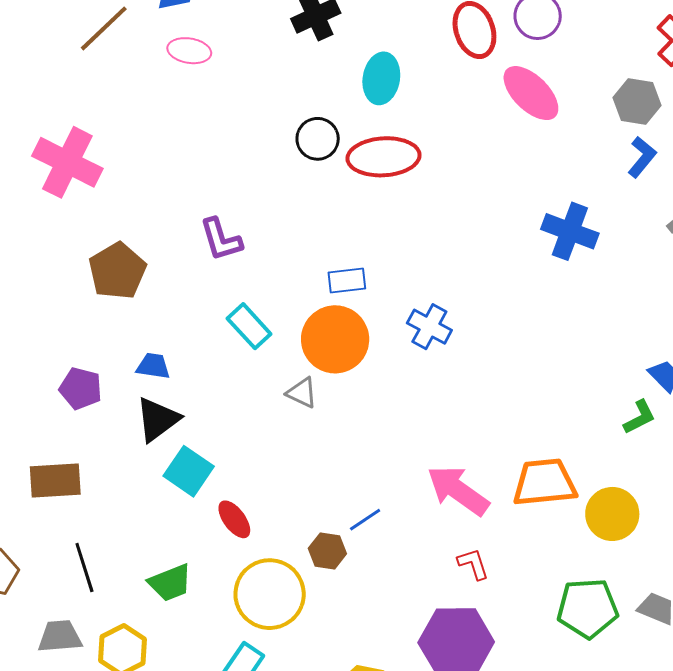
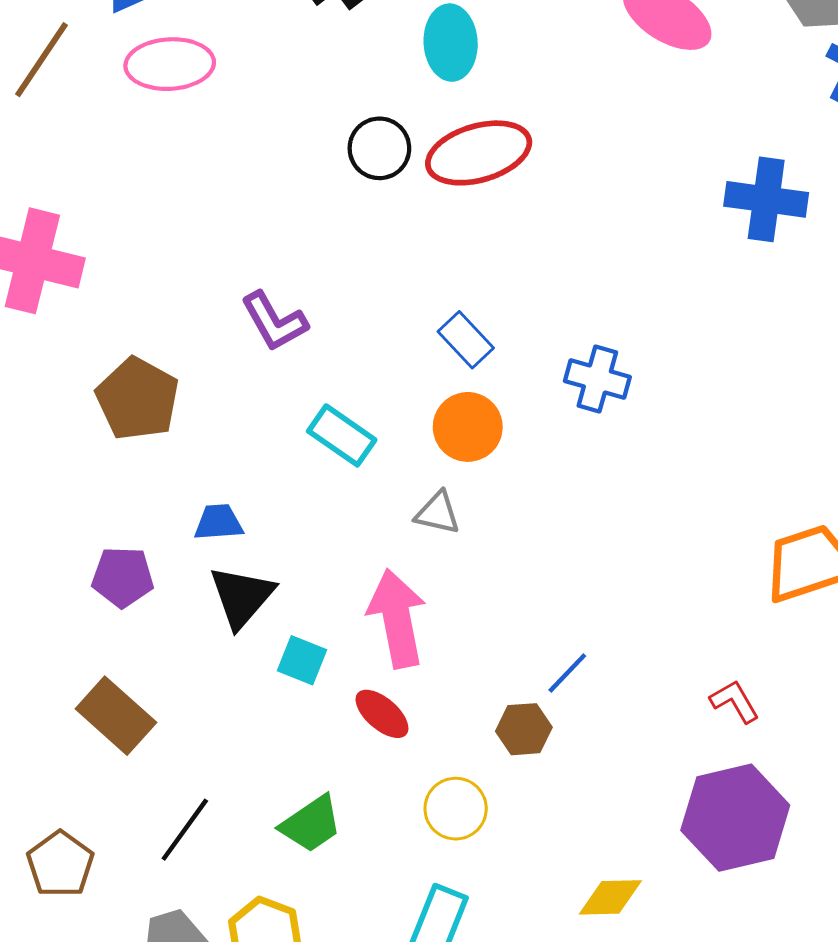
pink ellipse: (189, 51) -> (170, 64), size x1.4
blue rectangle: (347, 281) -> (466, 340), turned 66
orange circle: (335, 339) -> (468, 427), size x0.7
cyan square: (189, 471) -> (302, 660), size x0.7
brown rectangle: (55, 481) -> (116, 716), turned 58
pink arrow: (458, 490) -> (397, 618), moved, turned 56
black line: (84, 567) -> (185, 830), turned 66
yellow circle: (270, 594) -> (456, 809), size x0.6

